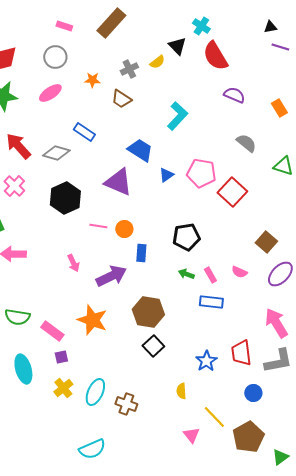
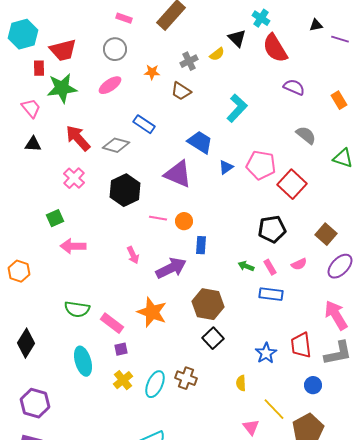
black triangle: (270, 27) -> (316, 25), moved
black pentagon: (186, 237) -> (272, 229), moved
pink semicircle: (239, 272) -> (299, 264), turned -49
brown cross: (126, 404) -> (186, 378), moved

